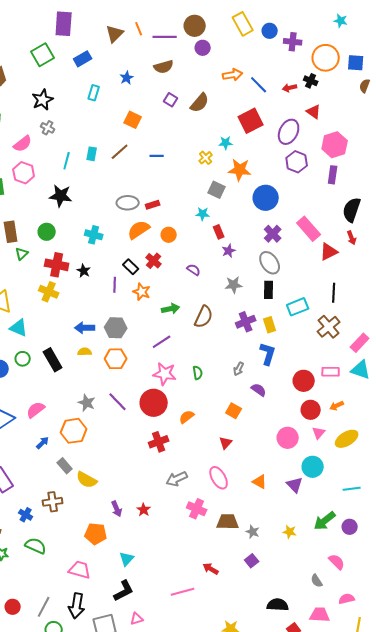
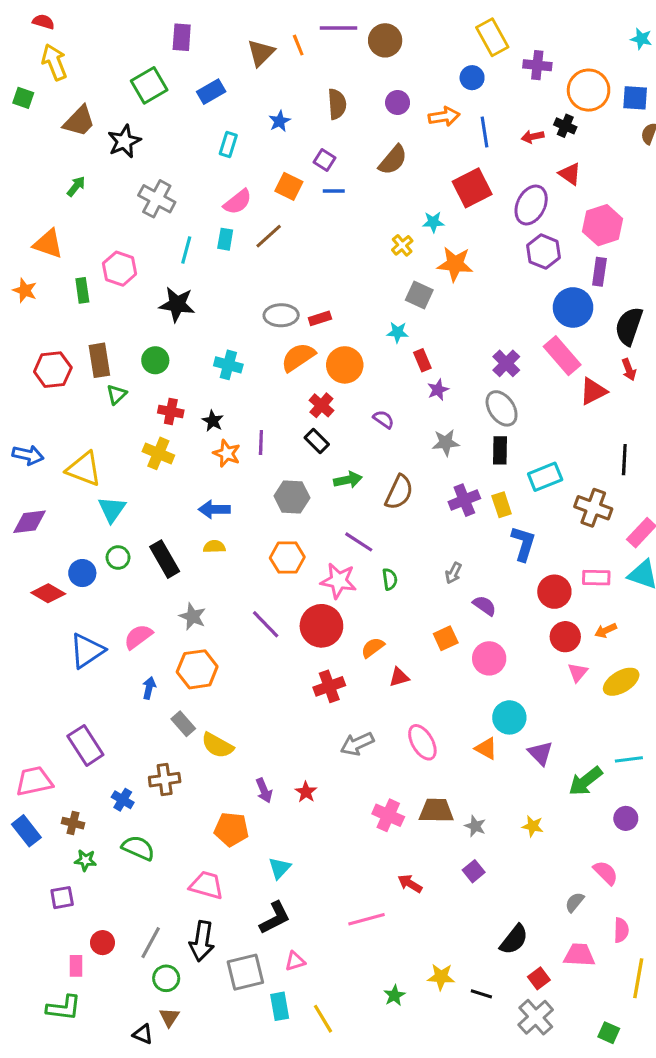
cyan star: (341, 21) -> (641, 39), moved
purple rectangle: (64, 24) -> (182, 37), size x0.7
yellow rectangle: (243, 24) -> (492, 37), moved
blue circle: (270, 31) -> (472, 78), moved
purple line: (165, 37) -> (339, 28), moved
purple circle: (203, 48) -> (398, 102), moved
brown semicircle: (164, 67) -> (337, 104), turned -78
blue line: (259, 85) -> (485, 132), turned 36
black star: (43, 100) -> (124, 141), moved
purple square: (171, 100) -> (325, 160), moved
gray cross: (48, 128) -> (157, 199), size x1.6
pink semicircle: (23, 144) -> (238, 202), moved
blue line: (157, 156) -> (334, 191), moved
blue circle: (266, 198) -> (573, 307), moved
orange circle: (169, 235) -> (345, 365), size x1.5
red cross: (57, 265) -> (171, 412), size x0.7
black rectangle: (131, 267) -> (317, 441), moved
orange star: (142, 292) -> (227, 453), moved
black line: (334, 293) -> (624, 460), moved
brown cross: (329, 327) -> (593, 508), turned -30
cyan triangle: (19, 328) -> (112, 509), turned 42
gray hexagon: (116, 328) -> (292, 497), moved
purple line: (162, 342) -> (359, 542), moved, turned 66
blue L-shape: (268, 354) -> (523, 544), moved
orange hexagon: (116, 359) -> (287, 557), moved
gray star: (87, 403) -> (193, 617), moved
orange square: (234, 411) -> (446, 638), turned 35
pink circle: (288, 438) -> (489, 658), moved
blue arrow: (43, 443) -> (149, 688), turned -32
red triangle: (226, 443) -> (399, 677), moved, turned 32
cyan circle: (313, 467) -> (509, 717), moved
pink cross: (197, 509) -> (388, 815), moved
green arrow: (325, 521) -> (585, 781), moved
gray semicircle: (317, 581) -> (575, 902), turned 72
pink semicircle: (347, 599) -> (621, 930), turned 105
black semicircle: (278, 605) -> (514, 940), turned 125

